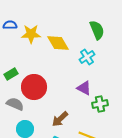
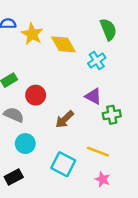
yellow star: (31, 34) -> (32, 34), turned 30
red circle: (34, 87) -> (36, 95), size x0.7
brown arrow: (60, 119) -> (64, 119), moved

